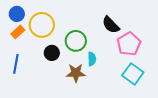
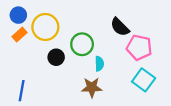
pink pentagon: (129, 44) -> (139, 47), turned -30
blue line: (16, 64) -> (22, 91), moved
brown star: (76, 73) -> (92, 87), moved

